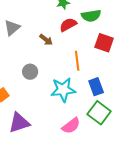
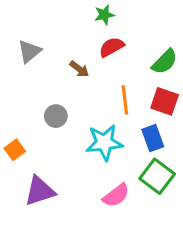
green semicircle: (91, 16) -> (165, 62), moved, turned -36
red square: (104, 43) -> (165, 101), moved

